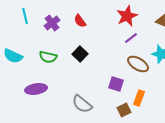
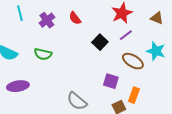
black square: (80, 54) -> (100, 42), moved
purple ellipse: (36, 89) -> (18, 86), moved

